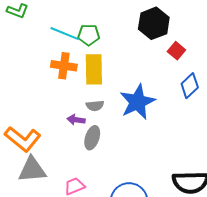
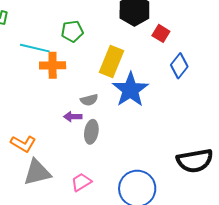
cyan line: (65, 34) -> (35, 48), moved
yellow rectangle: (94, 69) -> (111, 61), moved, turned 32
orange L-shape: (23, 139) -> (23, 144), size x0.7

